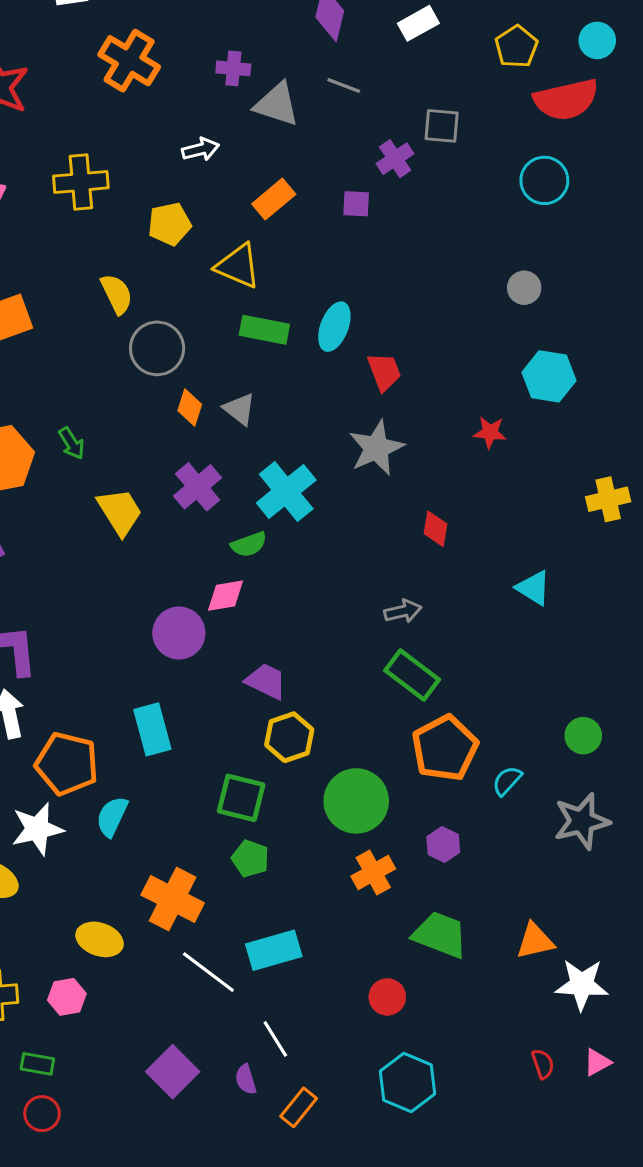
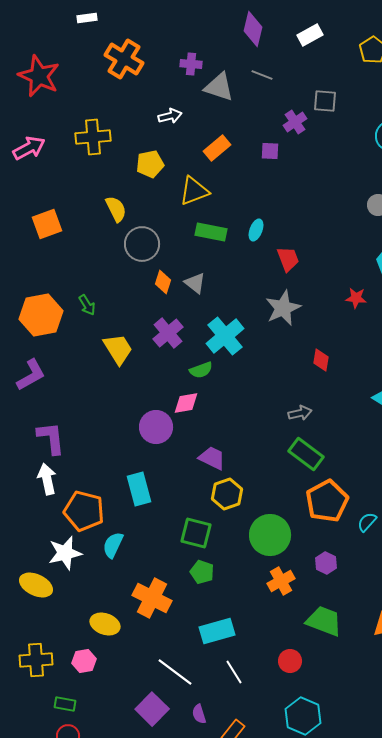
yellow triangle: (238, 266) -> (194, 191), turned -44
cyan ellipse: (334, 327) -> (256, 230), size x0.7
white line: (208, 972) -> (175, 672), moved
white line: (275, 1039) -> (234, 672), moved

